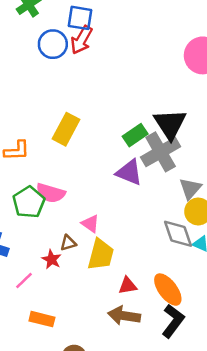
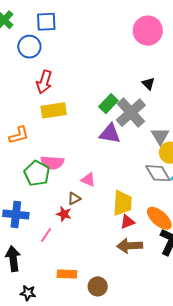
red arrow: (82, 40) -> (44, 82), moved
black triangle: (170, 124) -> (148, 84), moved, size x0.5
yellow rectangle: (66, 129) -> (54, 110), turned 65
yellow trapezoid: (101, 255) -> (122, 203), moved
orange rectangle: (42, 319) -> (67, 274), moved

